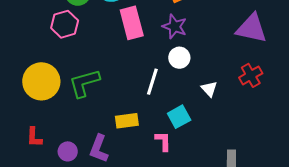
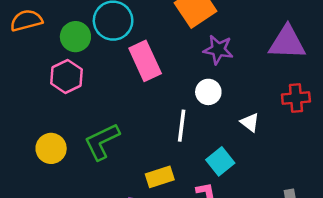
purple star: (175, 26) -> (218, 50), moved
red cross: (251, 75) -> (296, 98), turned 35
yellow circle: (41, 81) -> (51, 148), size x0.7

